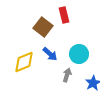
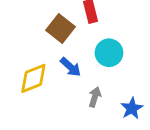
cyan circle: (79, 54) -> (109, 53), moved

